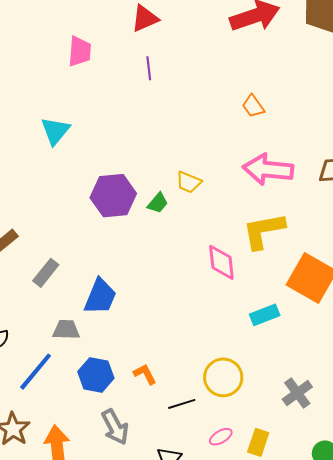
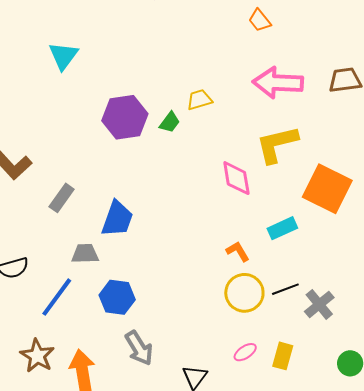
yellow trapezoid: (189, 182) -> (199, 100), turned 144
orange L-shape: (145, 374) -> (238, 251), moved
black line: (182, 404) -> (285, 289), moved

